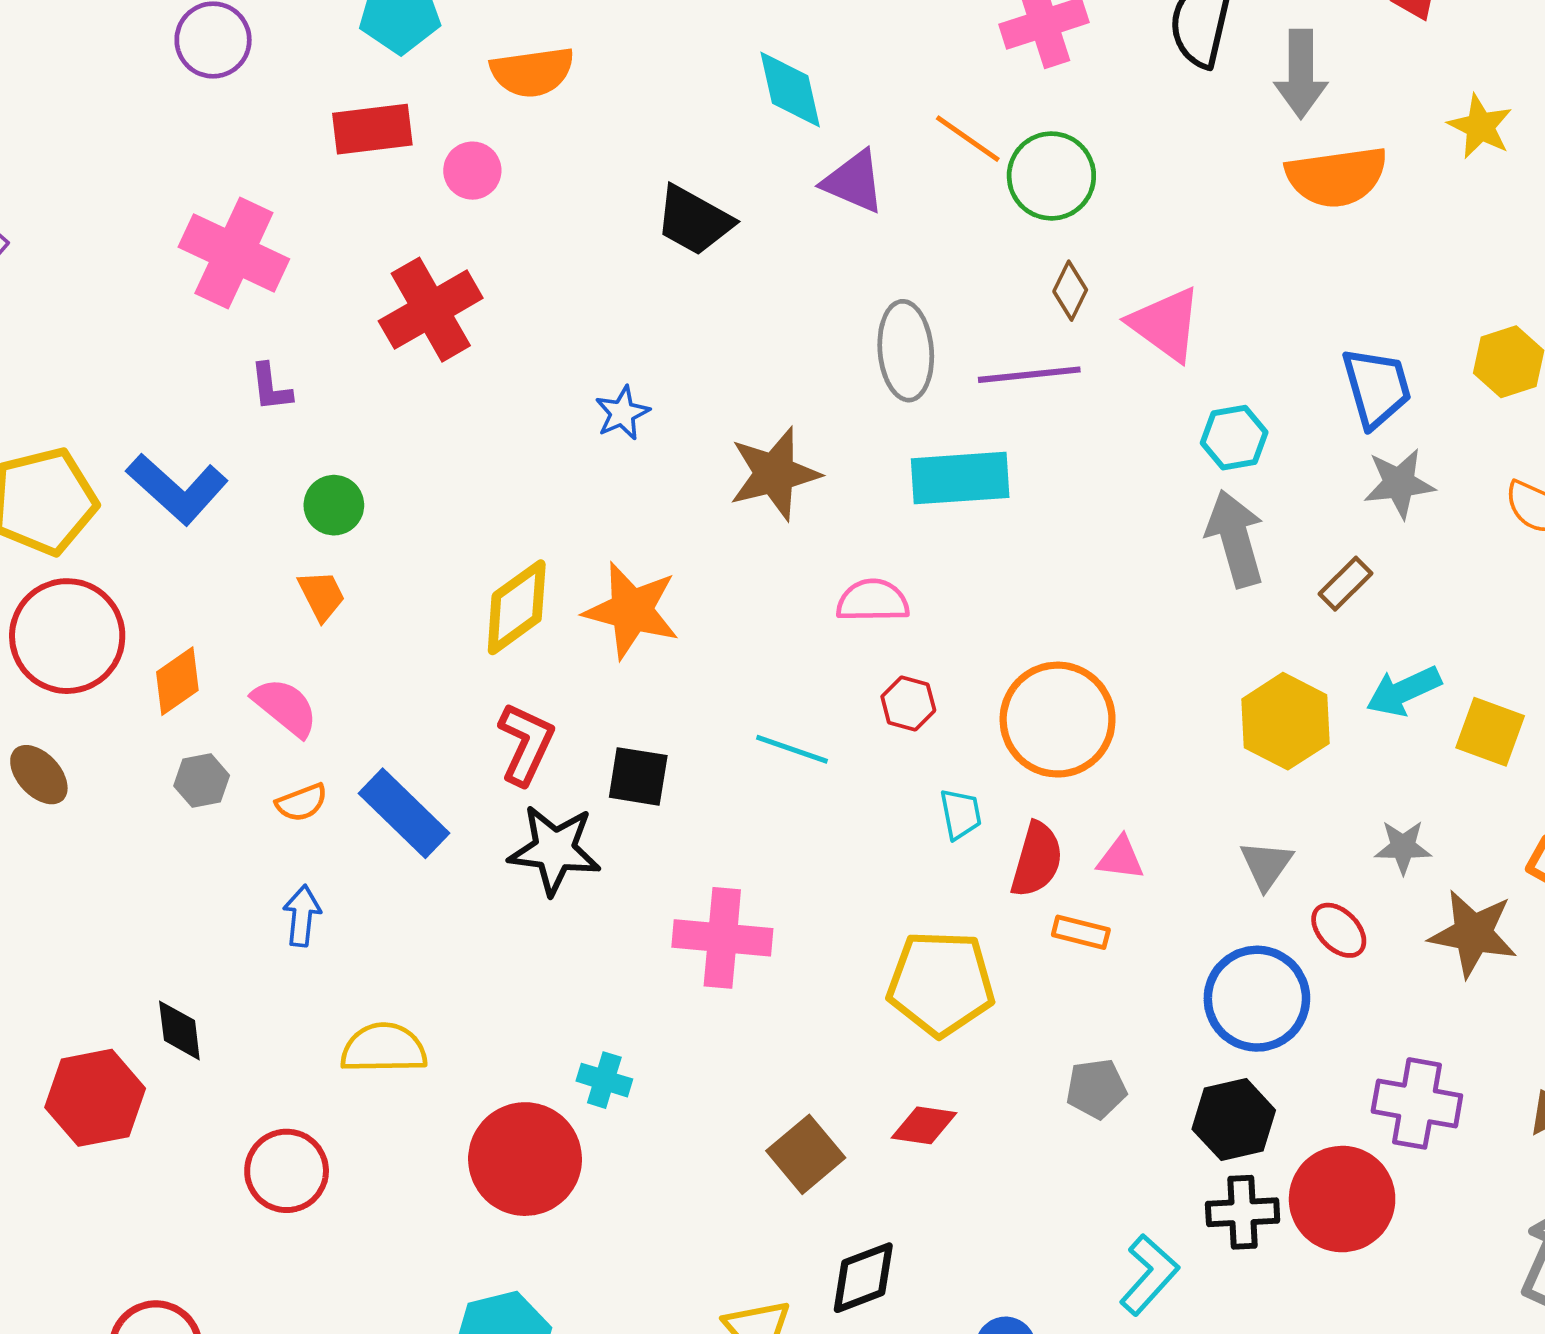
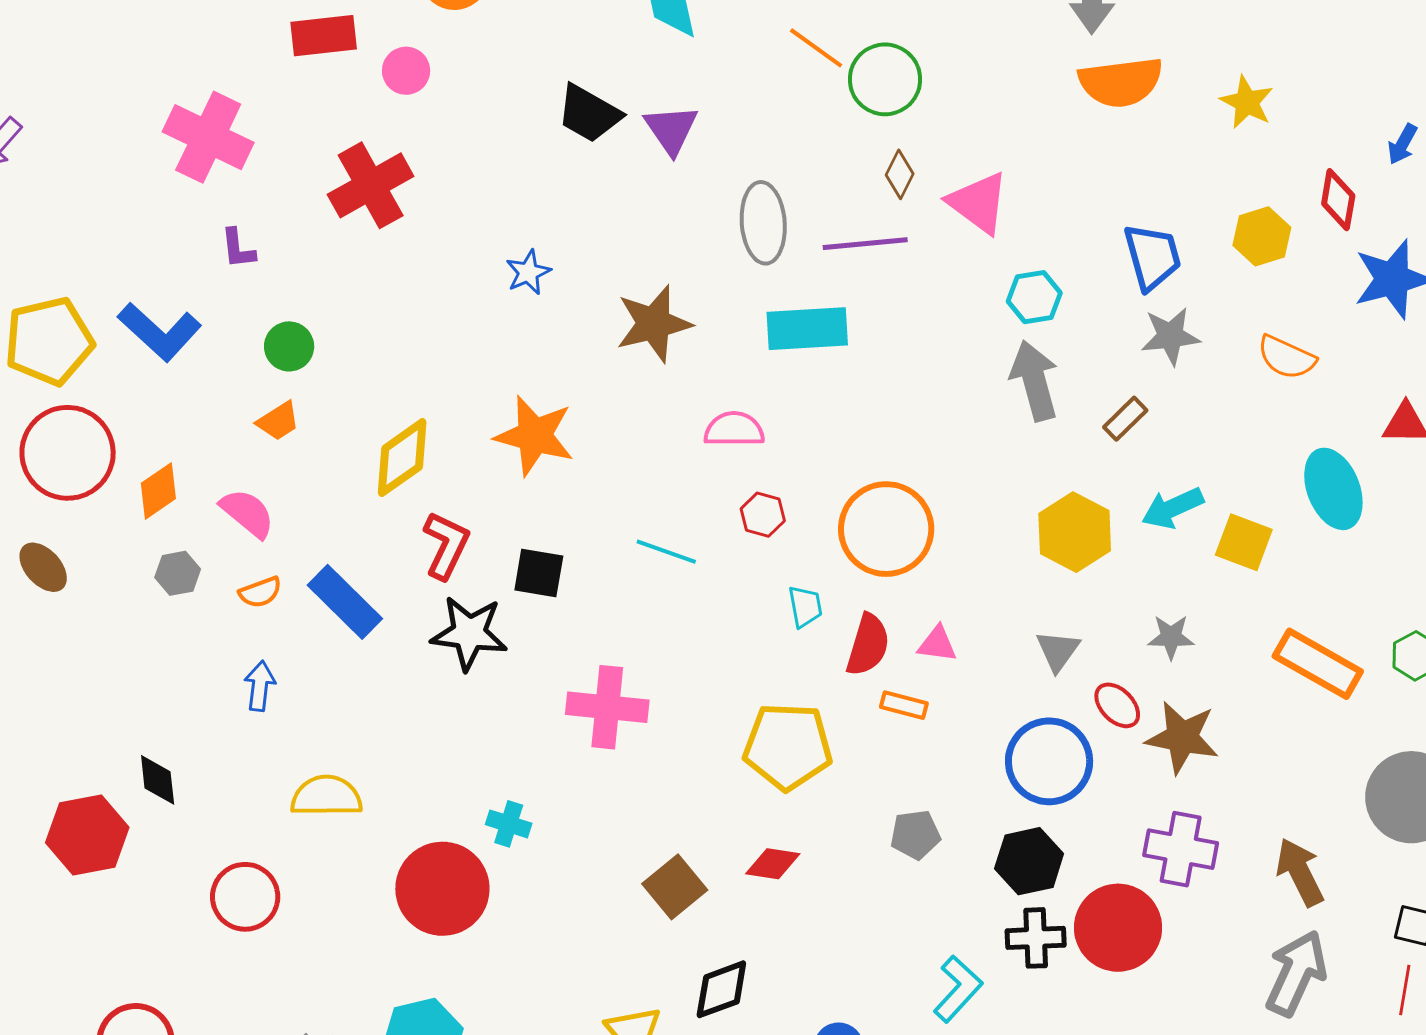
yellow star: (1480, 127) -> (1247, 102), moved
purple triangle: (854, 182) -> (671, 130), moved, turned 32
orange trapezoid: (322, 596) -> (278, 421), turned 84
yellow diamond: (517, 607) -> (402, 458), moved
brown star: (1473, 934) -> (1182, 737), moved

